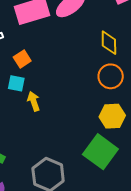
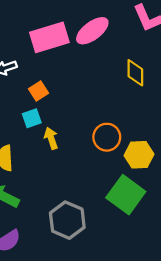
orange circle: (111, 76) -> (107, 137), moved
cyan square: (16, 83) -> (32, 118), turned -30

